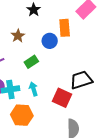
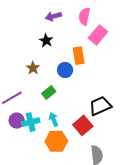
red square: (62, 98) -> (83, 125), turned 30
orange hexagon: (22, 115) -> (56, 141), moved

